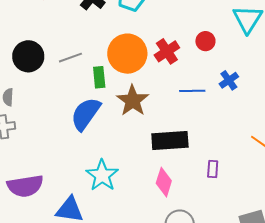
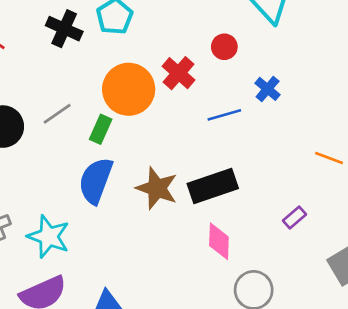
green rectangle: (99, 77) -> (101, 129), turned 45
brown star: (133, 101) -> (157, 188), moved
purple rectangle: (213, 169) -> (294, 218), moved, turned 60
cyan star: (102, 175) -> (49, 237), moved

